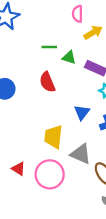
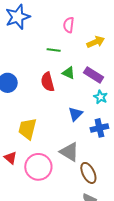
pink semicircle: (78, 14) -> (69, 25), moved
green triangle: (69, 57) -> (69, 73), moved
yellow trapezoid: (53, 137) -> (27, 129), moved

